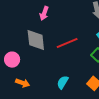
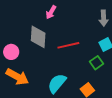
cyan semicircle: (63, 82) -> (57, 83), size x1.5
orange arrow: (23, 83) -> (17, 77), size x1.6

